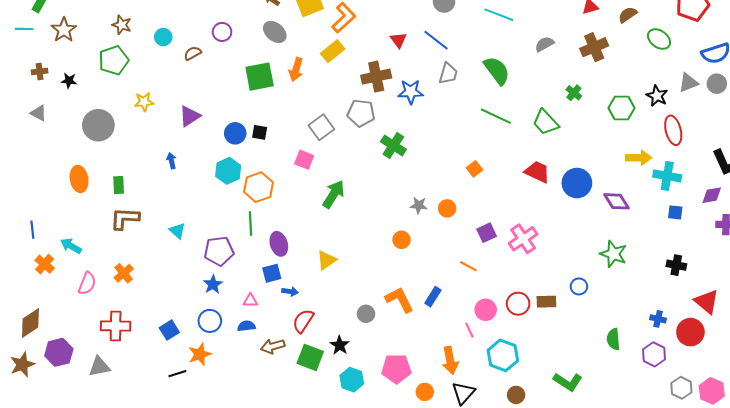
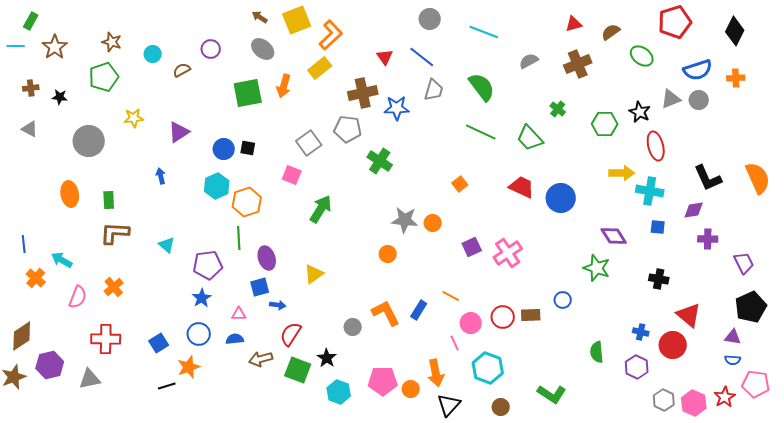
purple diamond: (616, 201) -> (614, 236), moved
gray star: (419, 205) -> (405, 220), size x1.5
orange line: (468, 266) -> (451, 296), moved
orange circle: (425, 392) -> (411, 389), moved

